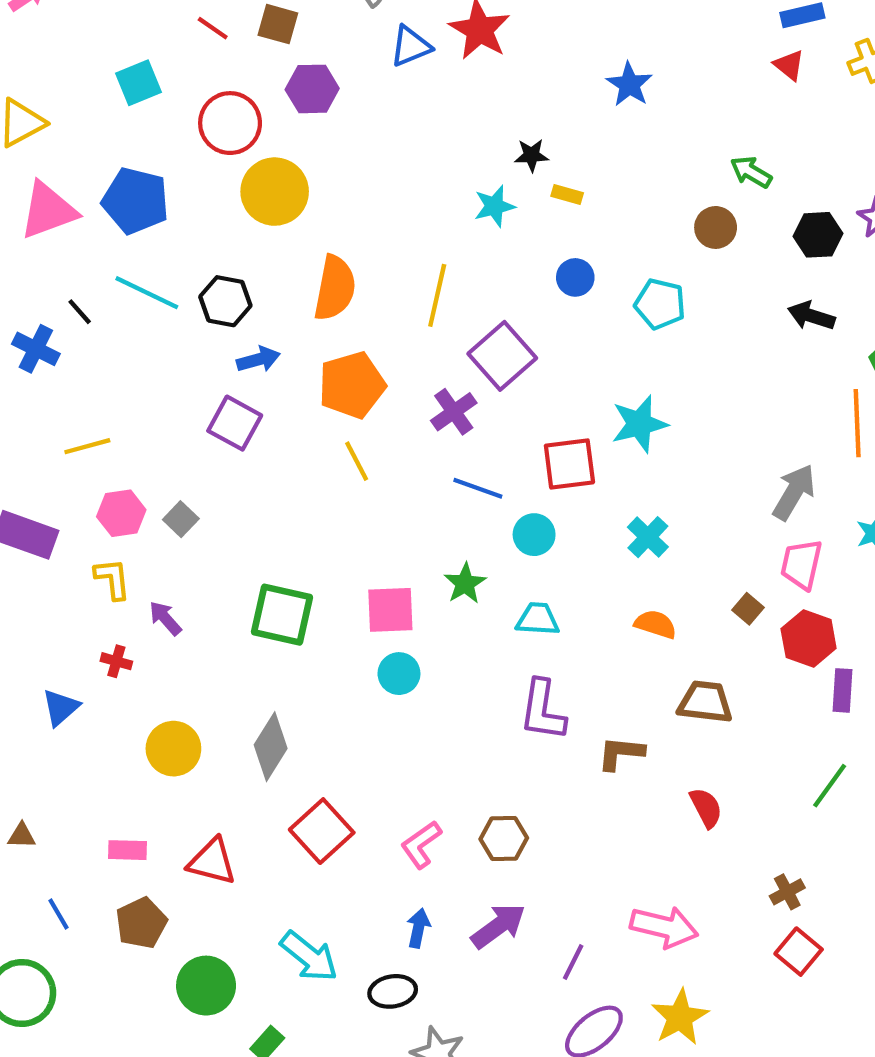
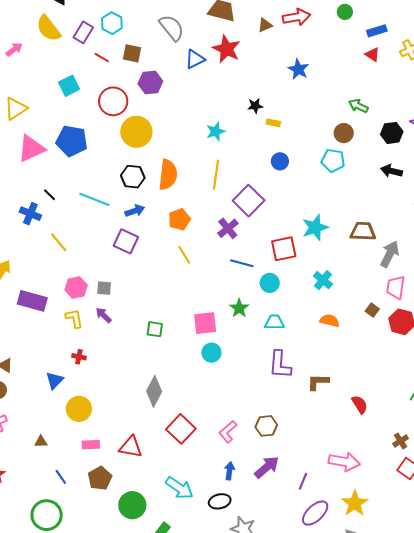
cyan star: (494, 206) -> (216, 131), moved
cyan line: (147, 293) -> (94, 199), moved
black hexagon: (225, 301) -> (133, 177), moved
cyan pentagon: (660, 304) -> (333, 160), moved
orange pentagon: (352, 385) -> (179, 219), size x0.7
yellow line: (87, 446) -> (59, 242), moved, turned 70
gray square: (181, 519) -> (104, 288), turned -35
green square: (282, 615) -> (155, 329), size x0.6
purple arrow: (165, 618) -> (103, 315), moved
brown trapezoid: (705, 702) -> (363, 231), moved
yellow circle: (173, 749) -> (79, 409), moved

